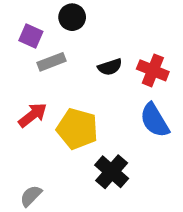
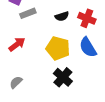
yellow pentagon: (77, 129) -> (58, 48), moved
gray semicircle: (31, 196) -> (16, 82), moved

